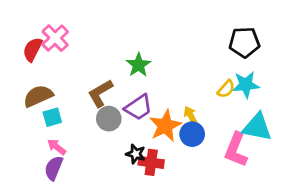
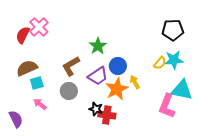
gray circle: (109, 119) -> (69, 91), moved
blue circle: (192, 134) -> (118, 66), moved
purple semicircle: (54, 168) -> (16, 119), moved, turned 132

